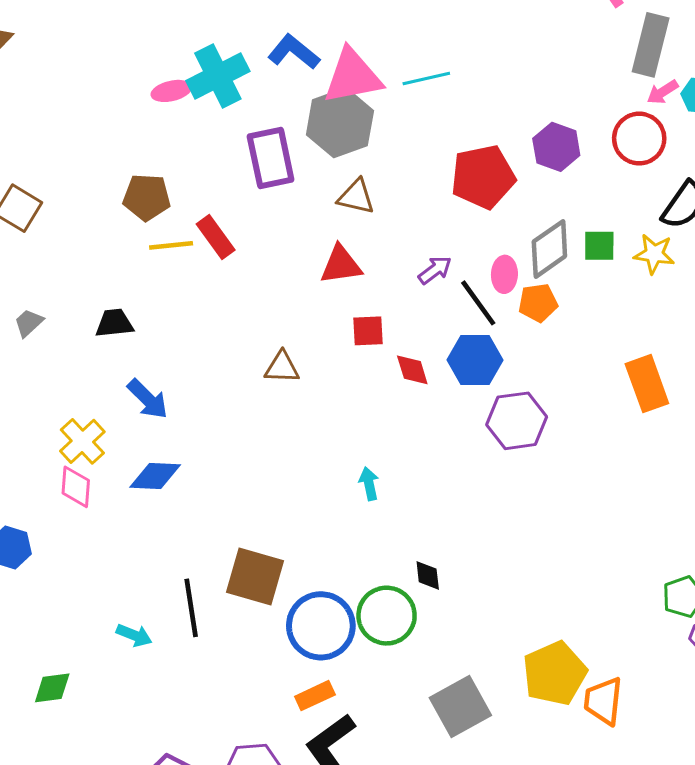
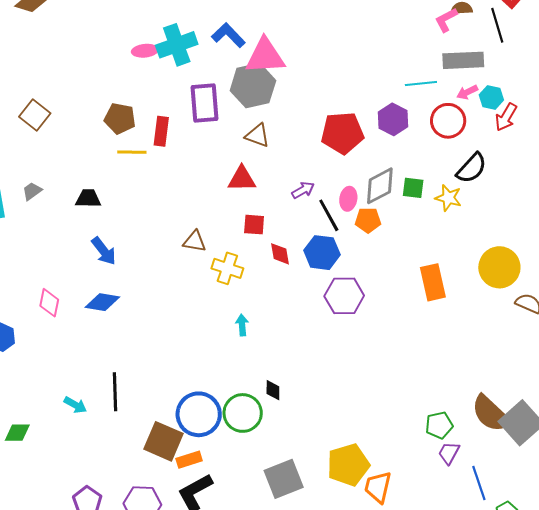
gray rectangle: (651, 45) -> (463, 60), turned 66
cyan line: (426, 79) -> (421, 84), moved
red rectangle: (216, 237) -> (161, 131), moved, turned 36
yellow cross: (82, 441) -> (227, 268), moved, turned -36
brown square: (255, 577) -> (163, 441), moved

